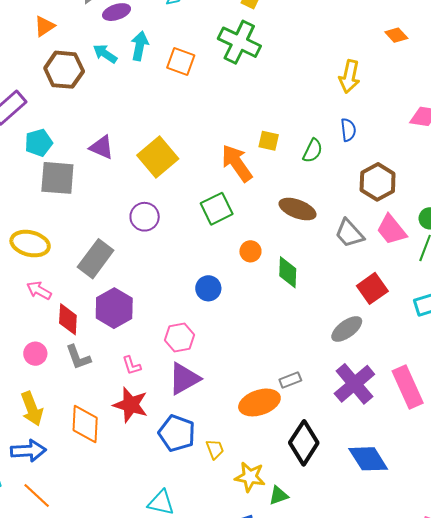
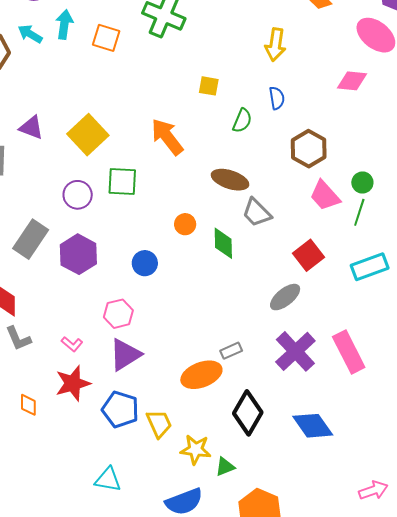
yellow square: (269, 141) -> (209, 86), moved
green square: (217, 209) -> (122, 181), moved, turned 32
gray trapezoid: (349, 233) -> (257, 213), moved
purple hexagon: (114, 308) -> (78, 254), moved
pink L-shape: (132, 366) -> (72, 344), turned -30
red star: (131, 405) -> (73, 383), turned -30
orange diamond: (85, 424) -> (28, 405), size x0.6
yellow trapezoid: (215, 449) -> (159, 424), size x1.4

